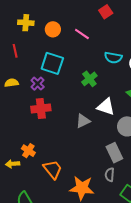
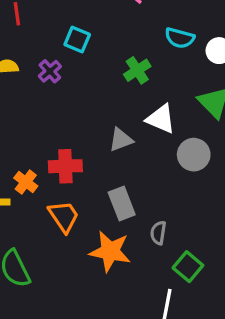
cyan square: (52, 63) -> (77, 40), size x0.7
red cross: (41, 109) -> (65, 166), moved
gray rectangle: (114, 153) -> (122, 204), moved

